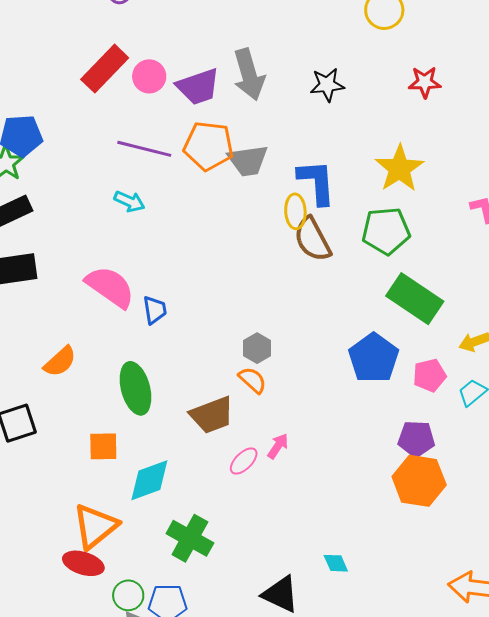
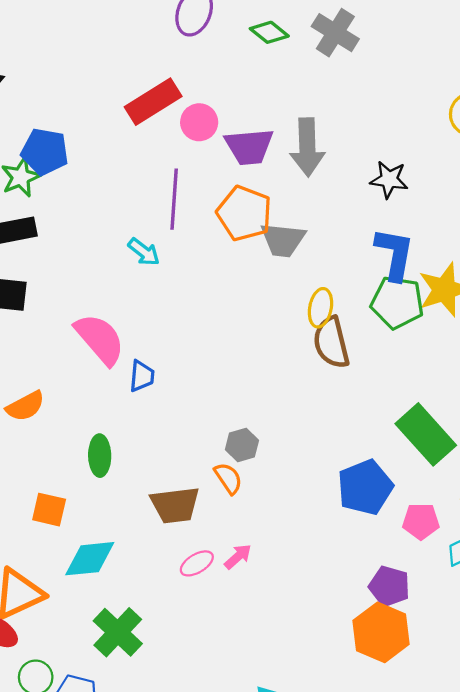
purple line: (144, 149) -> (174, 199), turned 66
blue L-shape: (317, 182) -> (395, 254), moved
green pentagon: (386, 231) -> (397, 303), moved
green ellipse: (135, 388) -> (100, 456), size x0.7

